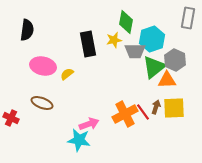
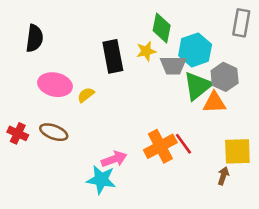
brown arrow: (156, 107) -> (223, 176), moved
yellow square: (174, 108) -> (237, 151), moved
red cross: (11, 118) -> (18, 133), moved

